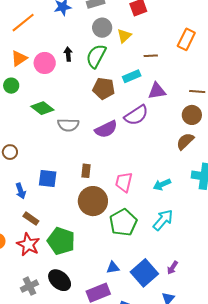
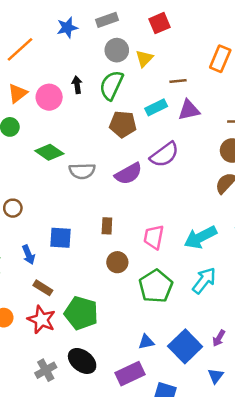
purple triangle: (157, 91) -> (189, 110), moved
cyan arrow: (162, 184) -> (200, 237), size x1.5
brown circle: (93, 201) -> (117, 262), size x0.6

